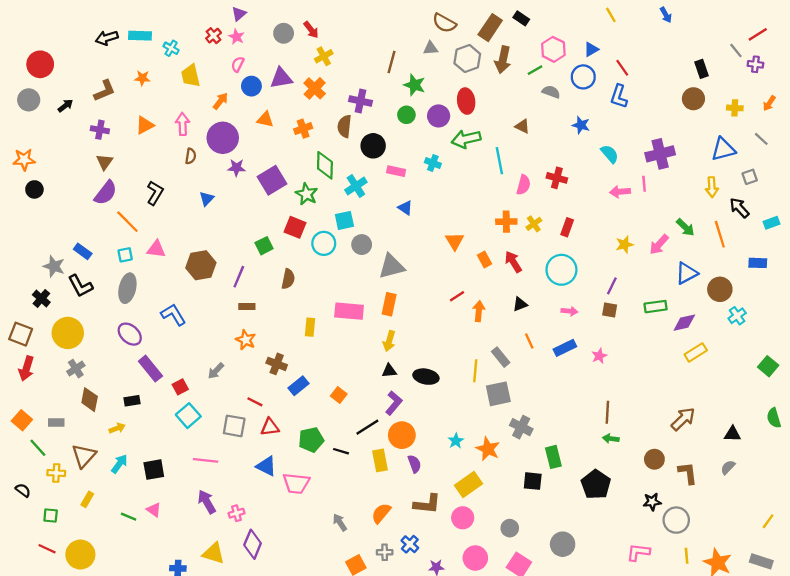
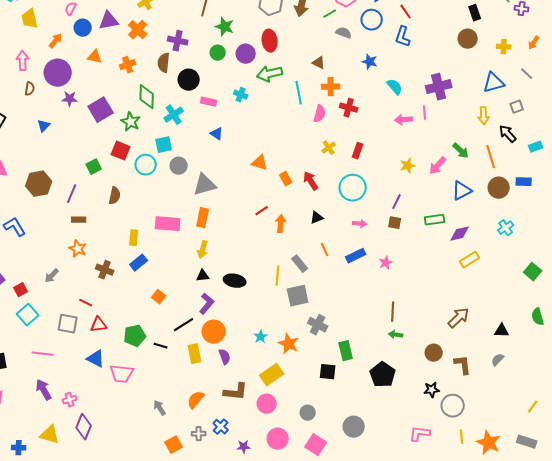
orange cross: (506, 222) -> (331, 87), moved
orange triangle: (455, 241) -> (260, 163), turned -42
brown circle: (720, 289) -> (499, 188), moved
blue rectangle: (299, 386) -> (139, 263), moved

